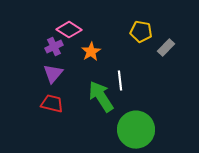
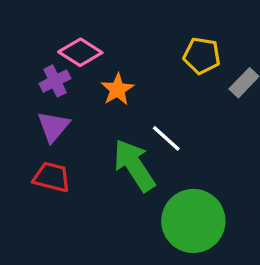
white line: (120, 81) -> (166, 138), turned -42

